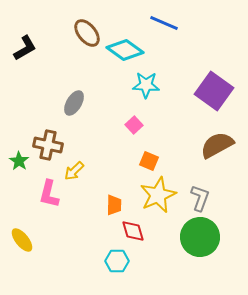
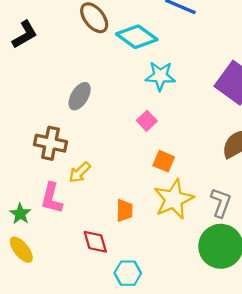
green star: (19, 161) -> (20, 214), moved
red diamond: (133, 231) -> (95, 242), moved

